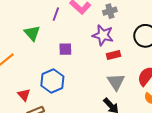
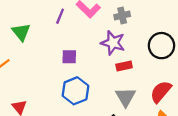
green triangle: (32, 33) -> (21, 32), moved
blue hexagon: (52, 81) -> (76, 91), moved

